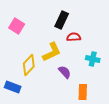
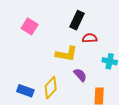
yellow L-shape: (52, 52) -> (66, 54), turned 35
yellow diamond: (29, 65) -> (51, 88), moved

